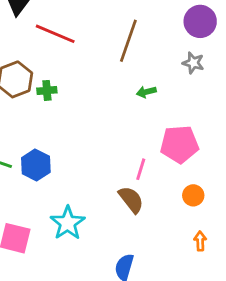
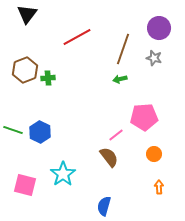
red line: (55, 34) -> (77, 37), moved, turned -52
brown line: (128, 41) -> (123, 49), moved
pink line: (141, 169) -> (116, 135), turned 35

